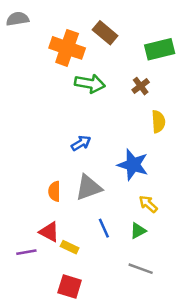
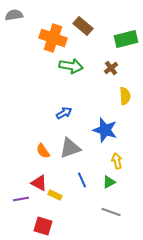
orange semicircle: (54, 191) -> (43, 151), turned -35
yellow arrow: (148, 204) -> (117, 161), turned 35
red square: (70, 286) -> (43, 226), moved

